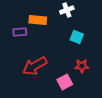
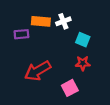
white cross: (67, 10) -> (63, 21), moved
red star: (82, 66) -> (83, 63), moved

